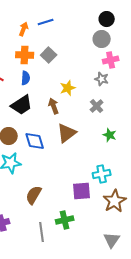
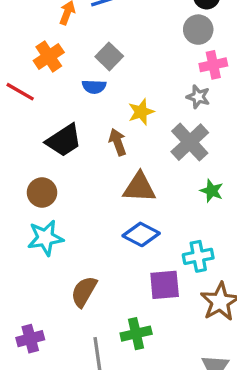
orange cross: (25, 55) -> (49, 56), moved, turned -36
blue semicircle: (26, 78) -> (94, 87), moved, turned 88
gray cross: (97, 106) -> (190, 142), size x1.6
brown triangle: (67, 133) -> (139, 187), turned 40
blue diamond: (35, 141) -> (141, 234), moved, turned -45

